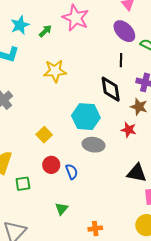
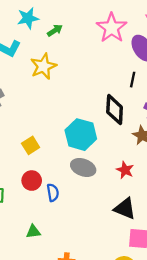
pink star: (76, 18) -> (112, 28), moved
yellow star: (55, 71) -> (43, 66), moved, turned -30
red star: (129, 130) -> (125, 170), moved
green triangle: (62, 209) -> (33, 232), turned 32

